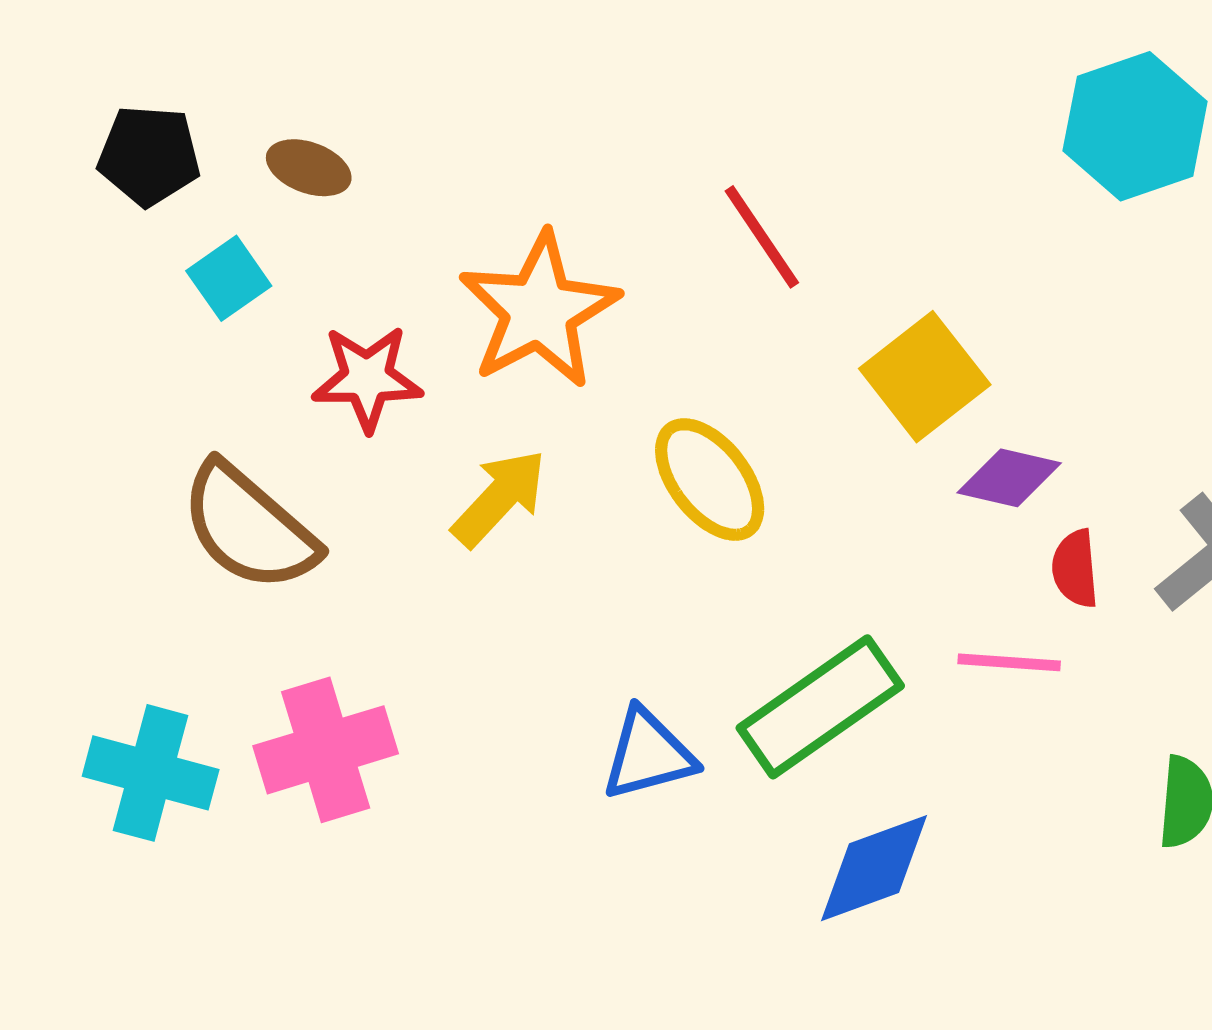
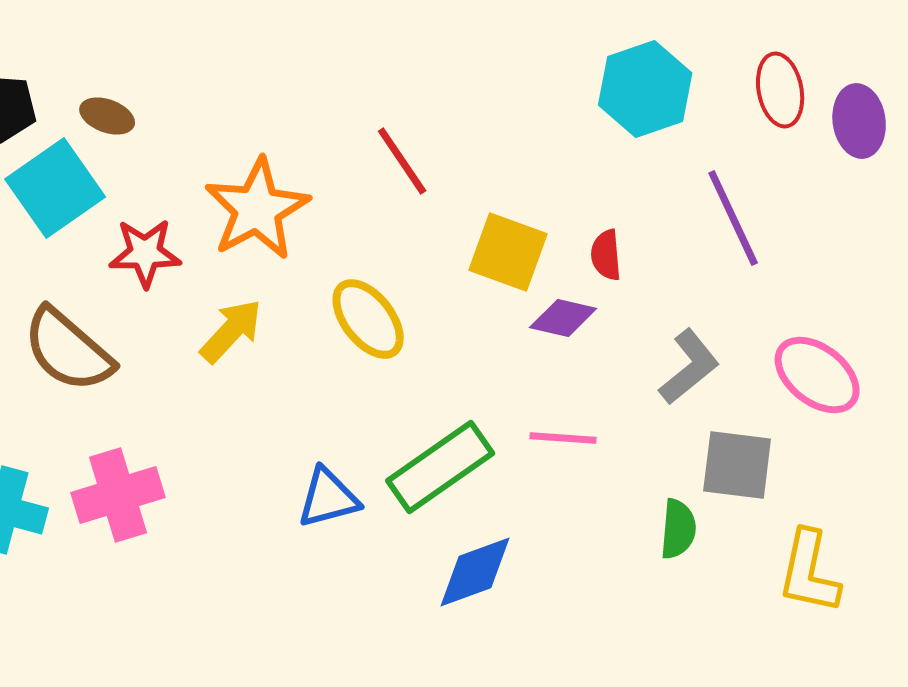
cyan square: (229, 278) -> (55, 188), size x1.8
yellow square: (925, 377) -> (508, 252), turned -32
red semicircle: (1075, 569) -> (606, 255), moved

